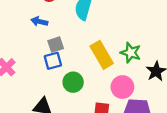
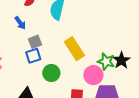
blue arrow: (39, 21) -> (20, 23), turned -136
green star: (131, 53) -> (106, 62), moved

